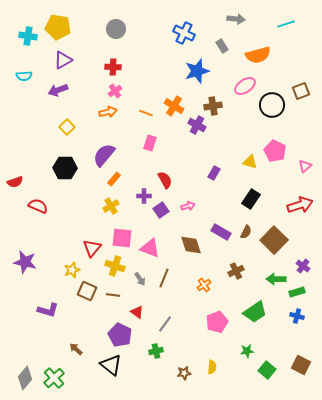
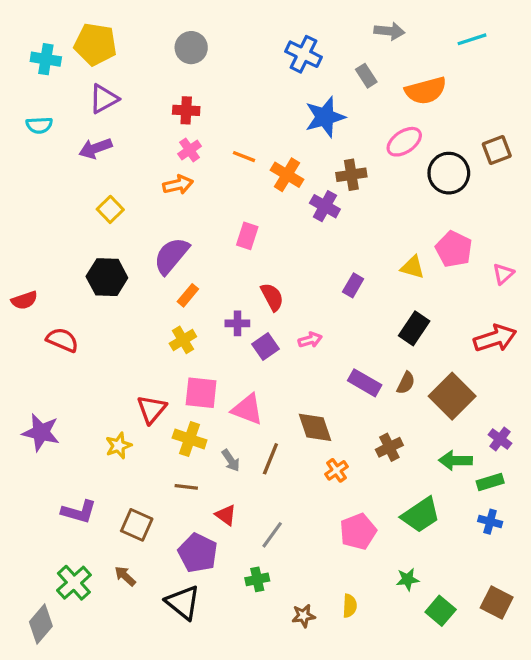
orange line: (146, 113) -> (244, 157), moved
brown diamond: (191, 245) -> (315, 427), moved
brown square: (87, 291) -> (137, 525), moved
green cross: (54, 378) -> (74, 583), moved

